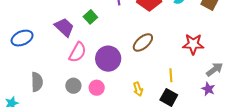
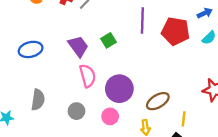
brown ellipse: (143, 42) -> (158, 101), moved
pink semicircle: (78, 52) -> (88, 76), turned -55
pink circle: (97, 88) -> (110, 116), moved

